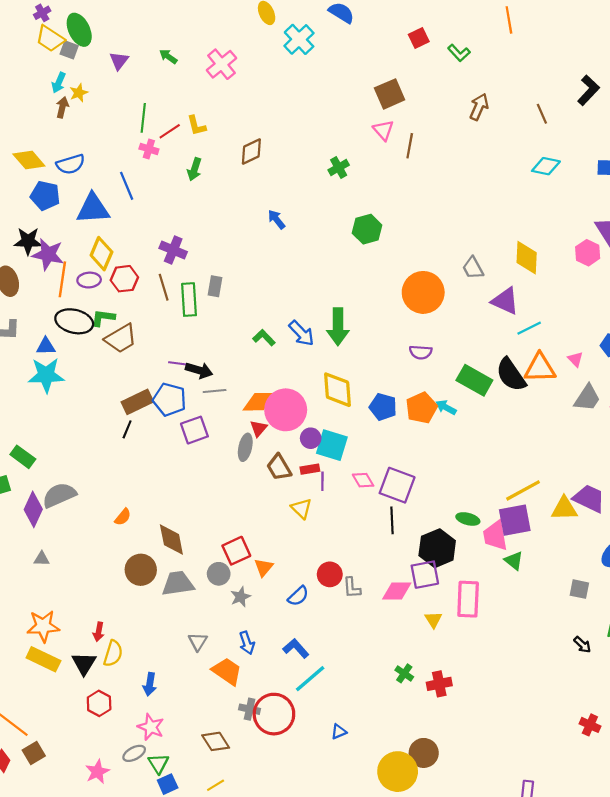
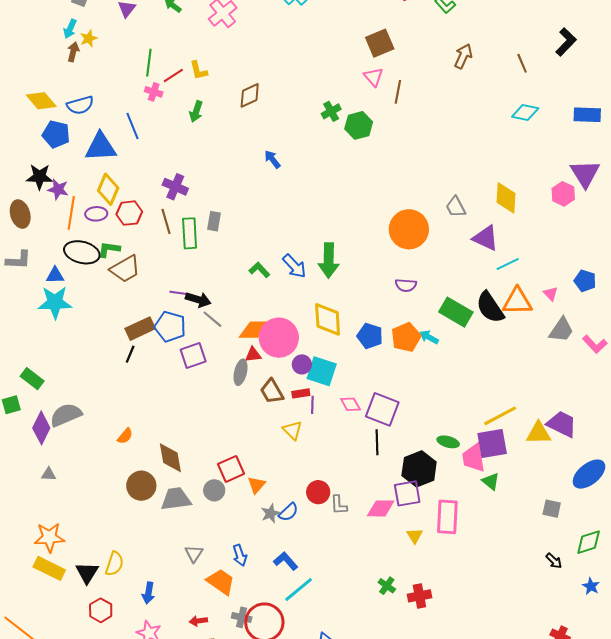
green hexagon: (367, 229) -> (359, 125), moved
purple star: (48, 254) -> (58, 189), size x0.7
gray line: (215, 391) -> (212, 319), turned 45
red triangle: (259, 428) -> (253, 355), turned 42
gray star: (241, 597) -> (270, 513), moved
red arrow: (99, 632) -> (198, 621), moved, turned 72

